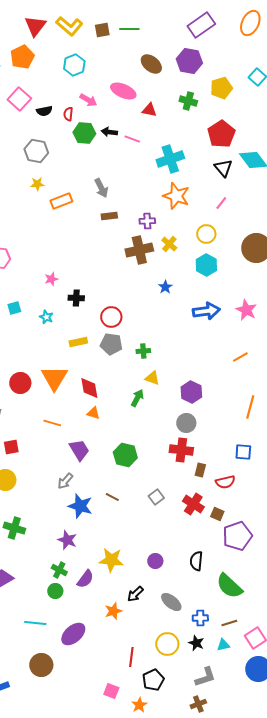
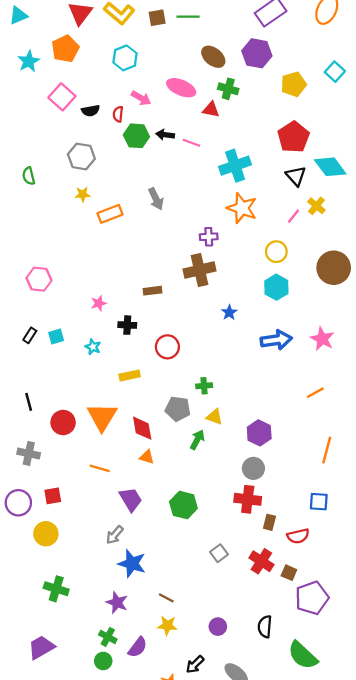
green cross: (188, 101) -> (228, 89), moved
brown rectangle: (109, 216) -> (152, 291), moved
yellow cross: (169, 244) -> (316, 206), moved
gray pentagon: (111, 344) -> (178, 409), moved
brown line: (112, 497) -> (166, 598), moved
yellow star: (111, 560) -> (167, 625), size x0.7

